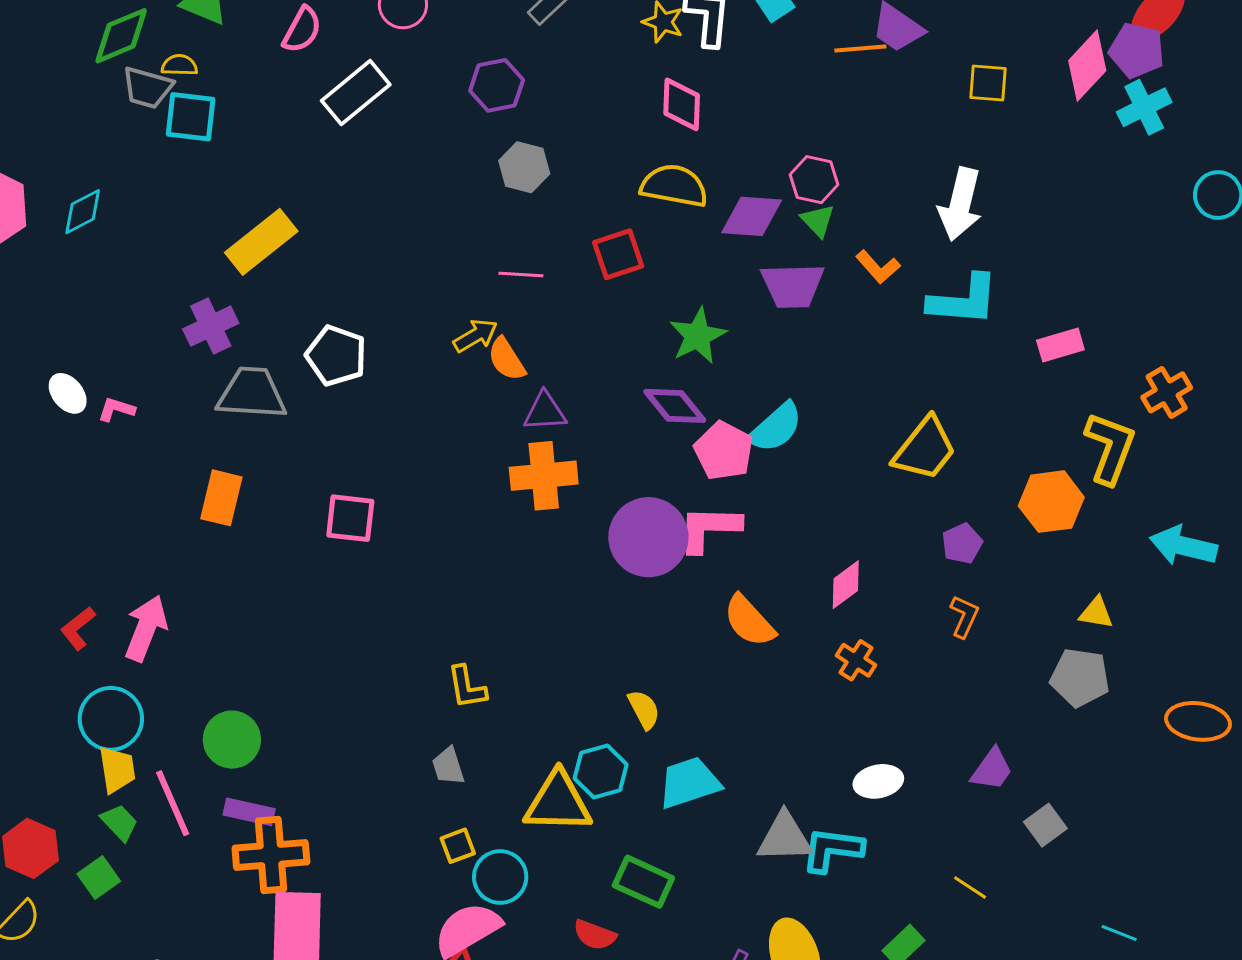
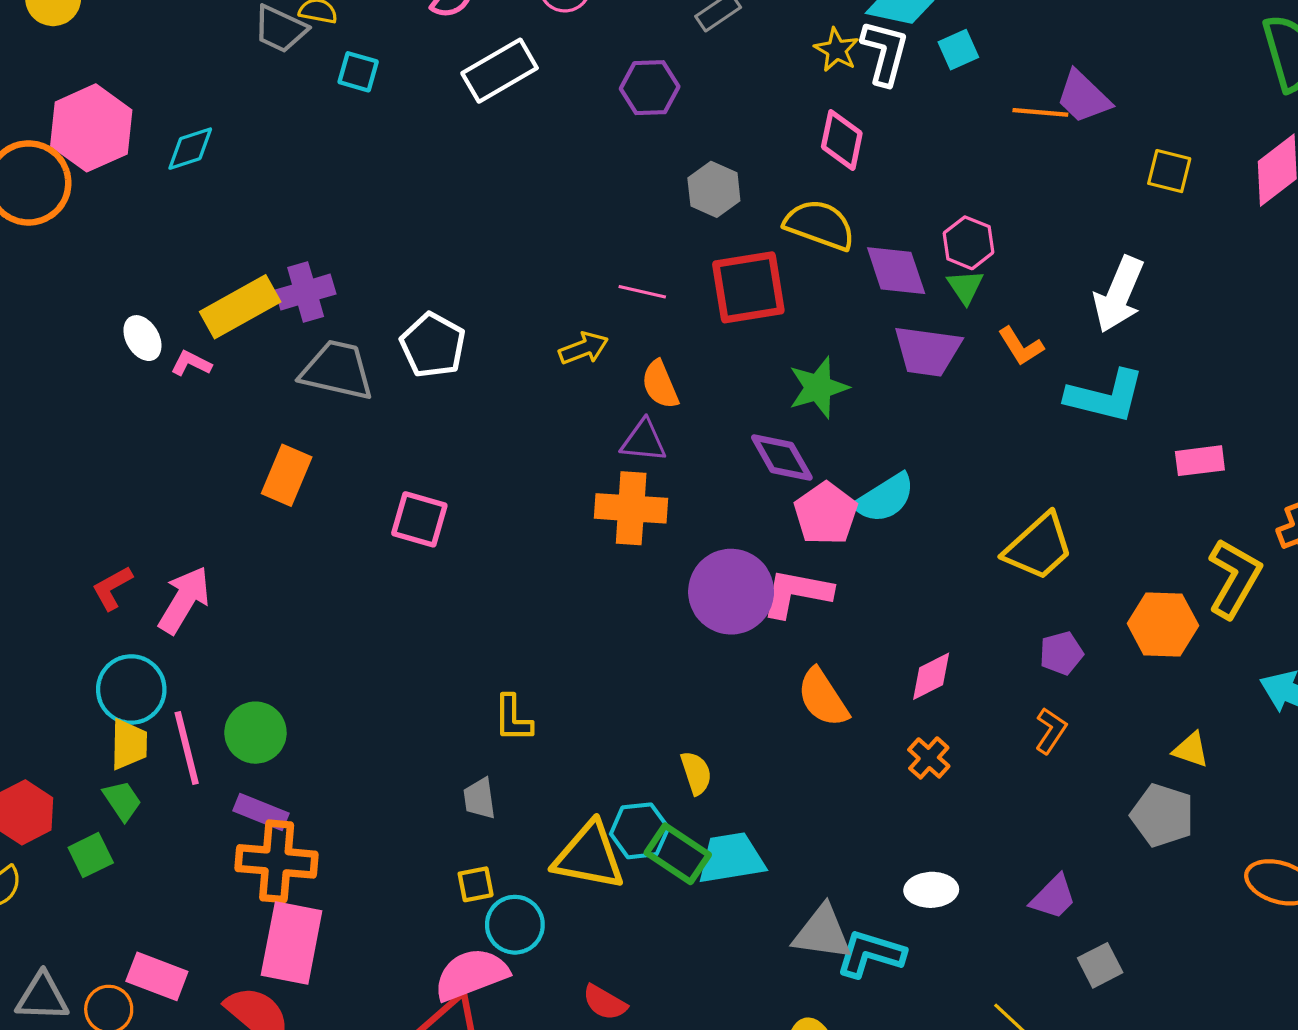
cyan square: (191, 117) -> (358, 72), moved, size x0.7
gray hexagon: (524, 167) -> (714, 189), moved
purple diamond: (752, 216) -> (896, 271), turned 58
yellow rectangle: (261, 242) -> (240, 307), moved
red square: (618, 254) -> (748, 287), size x1.4
orange semicircle: (507, 359) -> (660, 385), moved
pink line: (173, 803) -> (187, 748), moved
green rectangle: (643, 882) -> (678, 854), moved

